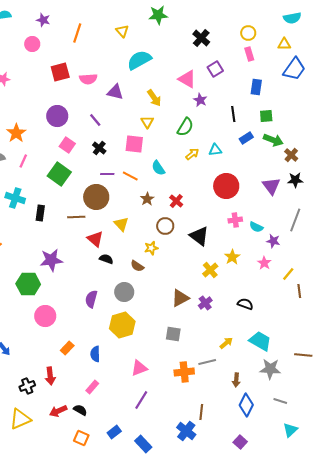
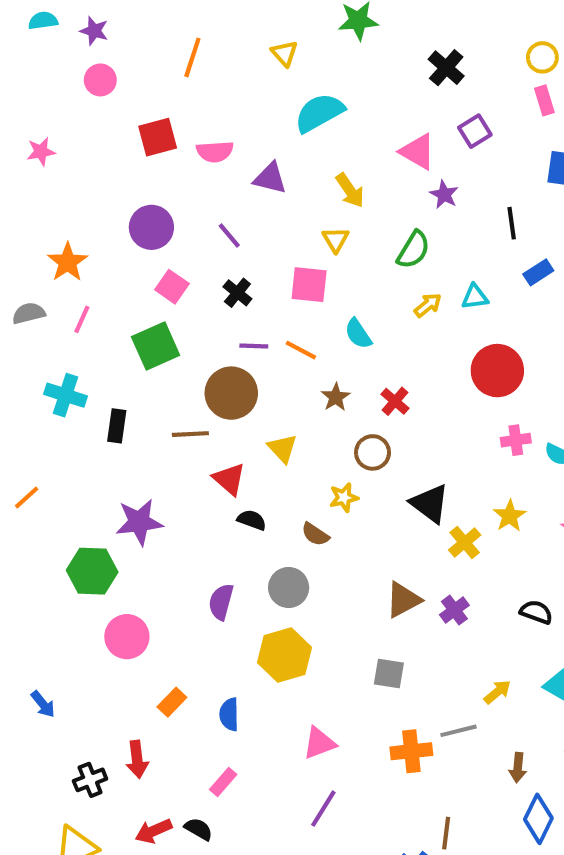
purple star: (43, 20) -> (94, 31), moved
green square: (59, 174) -> (156, 346), turned 30
black triangle: (199, 236) -> (430, 504), moved

